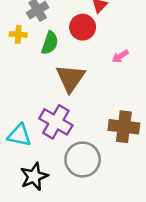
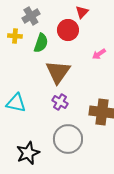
purple cross: (56, 122) -> (60, 102), moved, size x0.6
cyan triangle: (19, 135) -> (16, 103), moved

